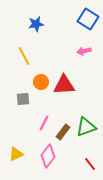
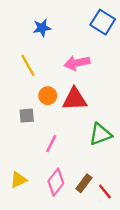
pink arrow: (84, 51) -> (77, 63), moved, size x1.5
green triangle: (86, 127) -> (100, 134), moved
brown rectangle: (63, 132) -> (84, 183), moved

